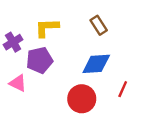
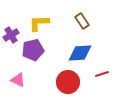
pink triangle: (18, 83) -> (18, 80), moved
red line: (123, 89) -> (102, 74), turned 48

